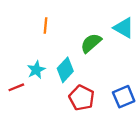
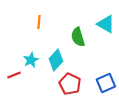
green semicircle: (91, 43) -> (78, 37), turned -66

